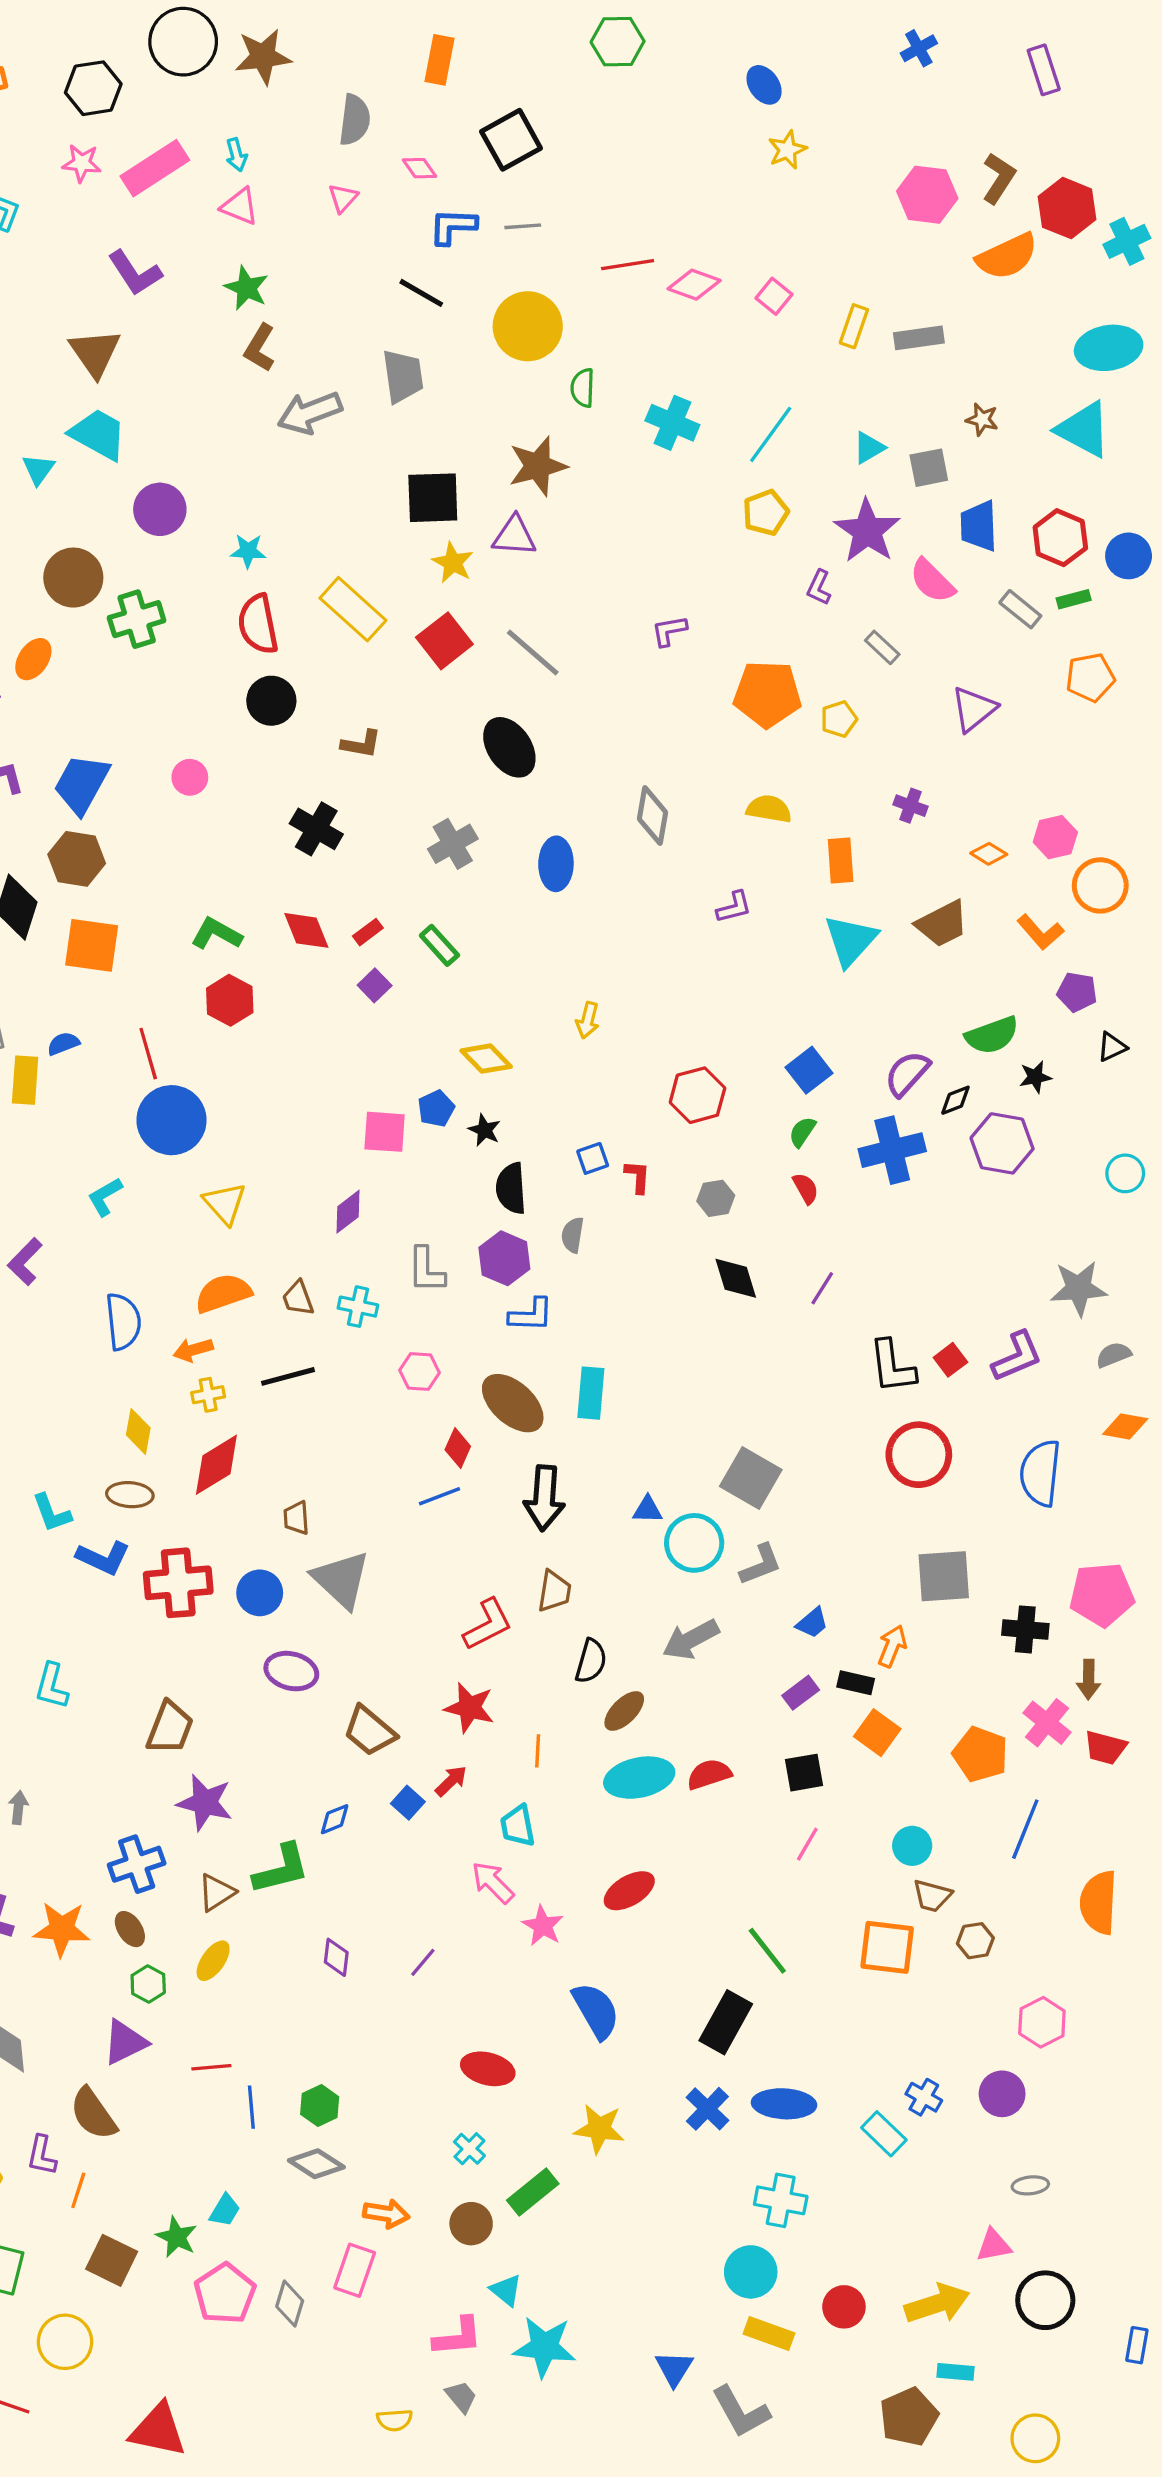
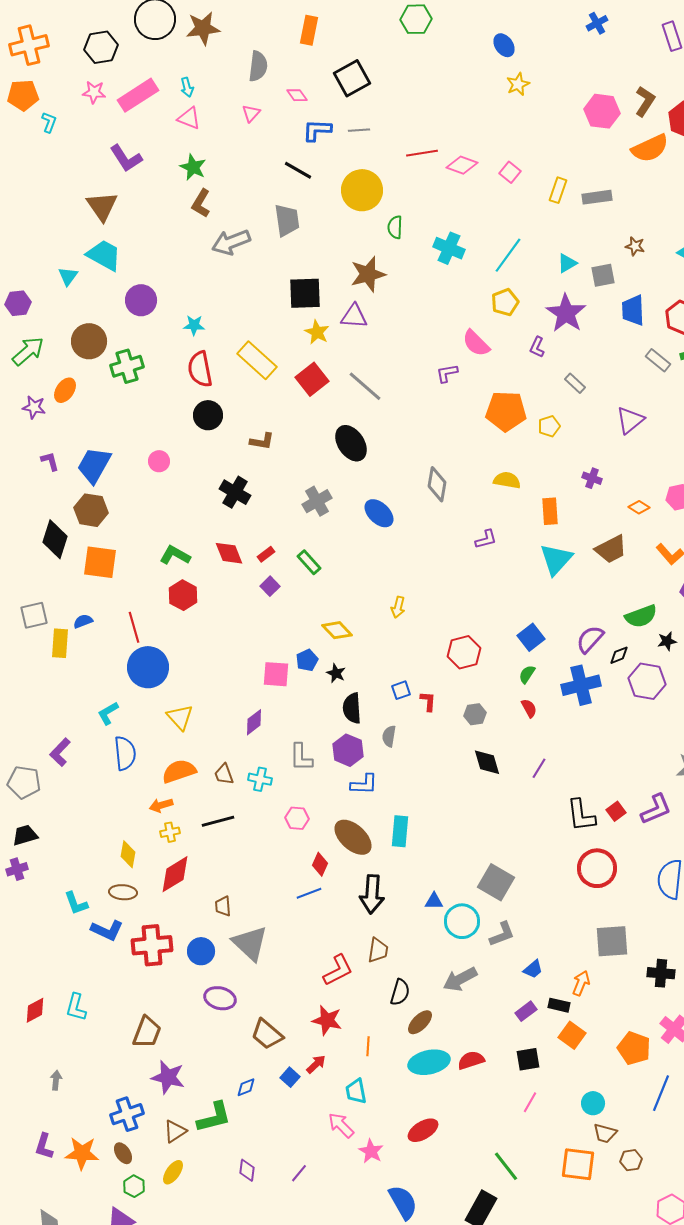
pink semicircle: (932, 581) -> (476, 343), moved
blue ellipse: (556, 864) -> (379, 513), turned -48
blue semicircle: (123, 1322) -> (125, 753), moved

